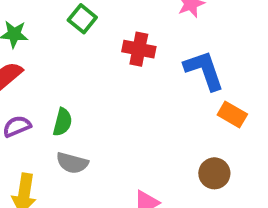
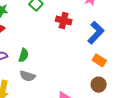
blue L-shape: (204, 70) -> (96, 33), turned 60
orange rectangle: (232, 115) -> (99, 60), moved

